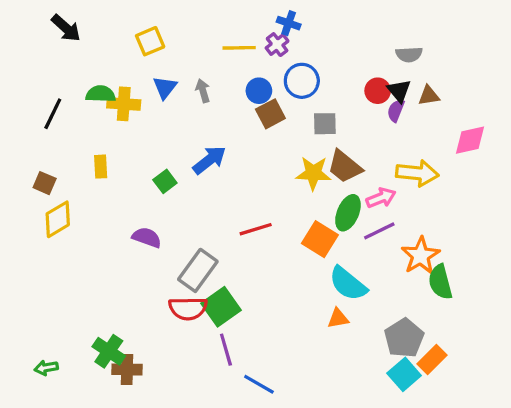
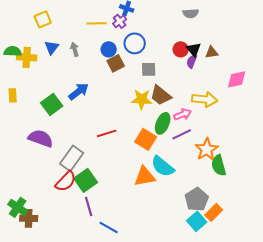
gray semicircle: (409, 54) -> (191, 13), moved
green square: (165, 181) -> (52, 104), size x1.5
purple semicircle: (147, 237) -> (41, 138), size x1.4
red semicircle: (188, 308) -> (66, 181), turned -45
orange triangle: (338, 318) -> (145, 176), moved, size x1.6

